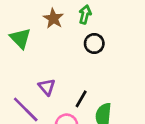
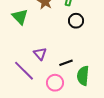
black line: (81, 99) -> (66, 63), turned 40

